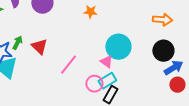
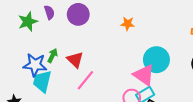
pink triangle: (106, 62) -> (144, 75), size x1.6
pink line: (68, 65) -> (85, 80), moved

